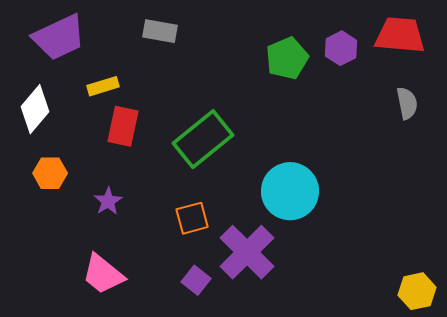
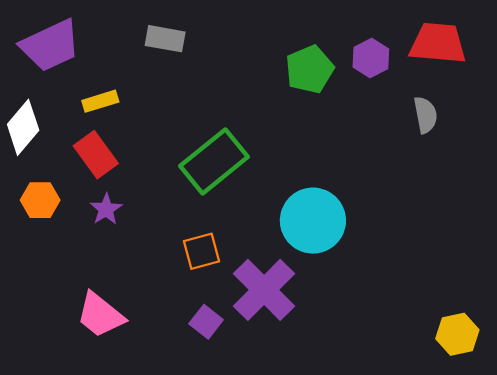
gray semicircle: (407, 103) -> (425, 115), moved
red rectangle: (123, 126) -> (96, 155), moved, turned -48
purple star: (108, 201) -> (106, 209), moved

